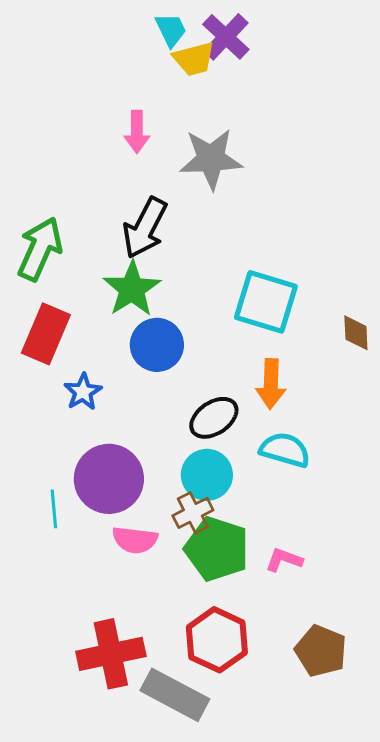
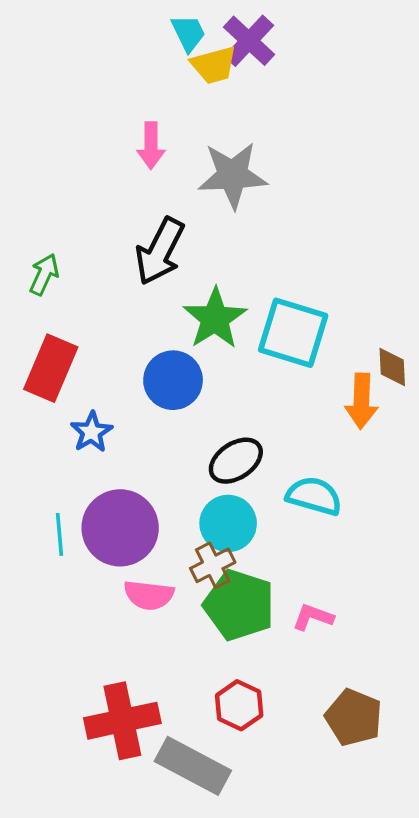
green arrow: (40, 249) -> (44, 274), size x0.6
green star: (132, 289) -> (215, 318), moved
orange arrow: (271, 384) -> (361, 401), moved
cyan line: (54, 509) -> (60, 534), moved
red hexagon: (217, 640) -> (239, 705), size x0.7

